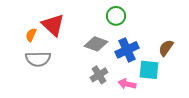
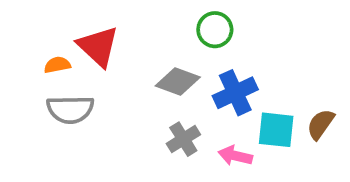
orange semicircle: (31, 35) -> (57, 65), turned 56
brown semicircle: (166, 48) -> (321, 124), moved

